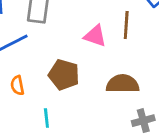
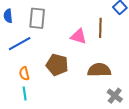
cyan line: (46, 118) -> (25, 94), moved
gray cross: (143, 121) -> (115, 96), turned -35

